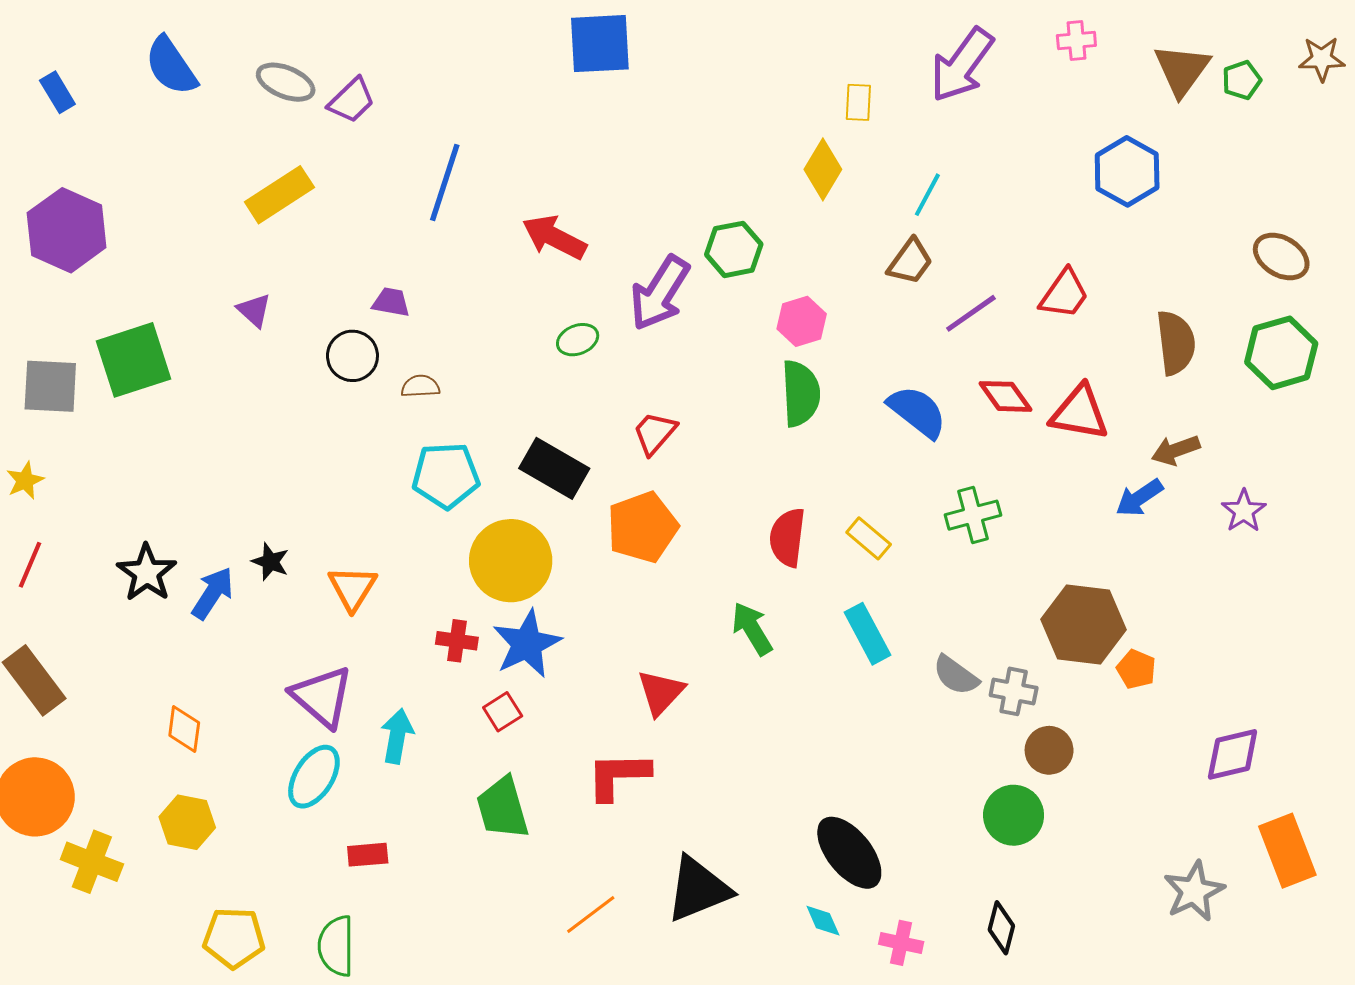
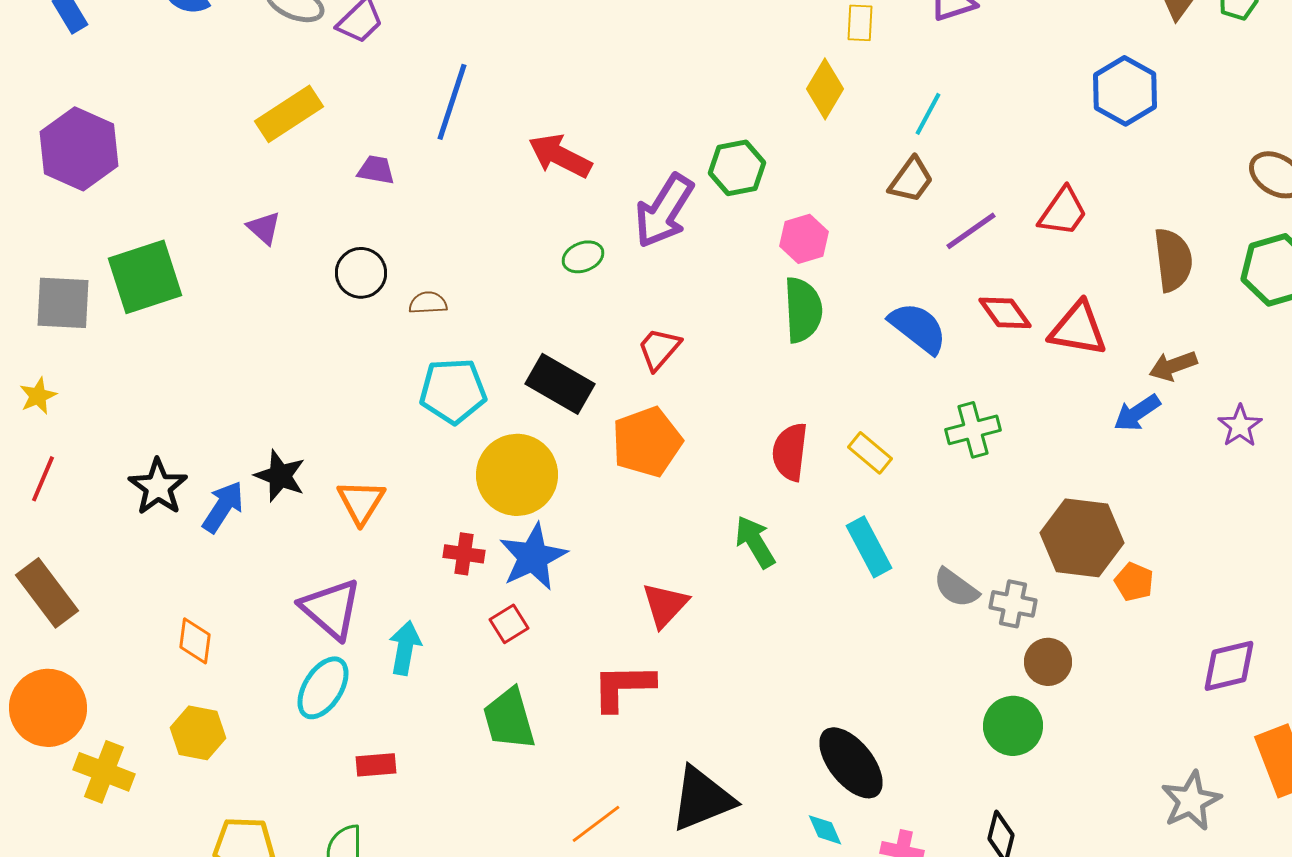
purple trapezoid: (391, 302) -> (376, 170), moved
black star: (270, 562) -> (280, 476), size x1.4

